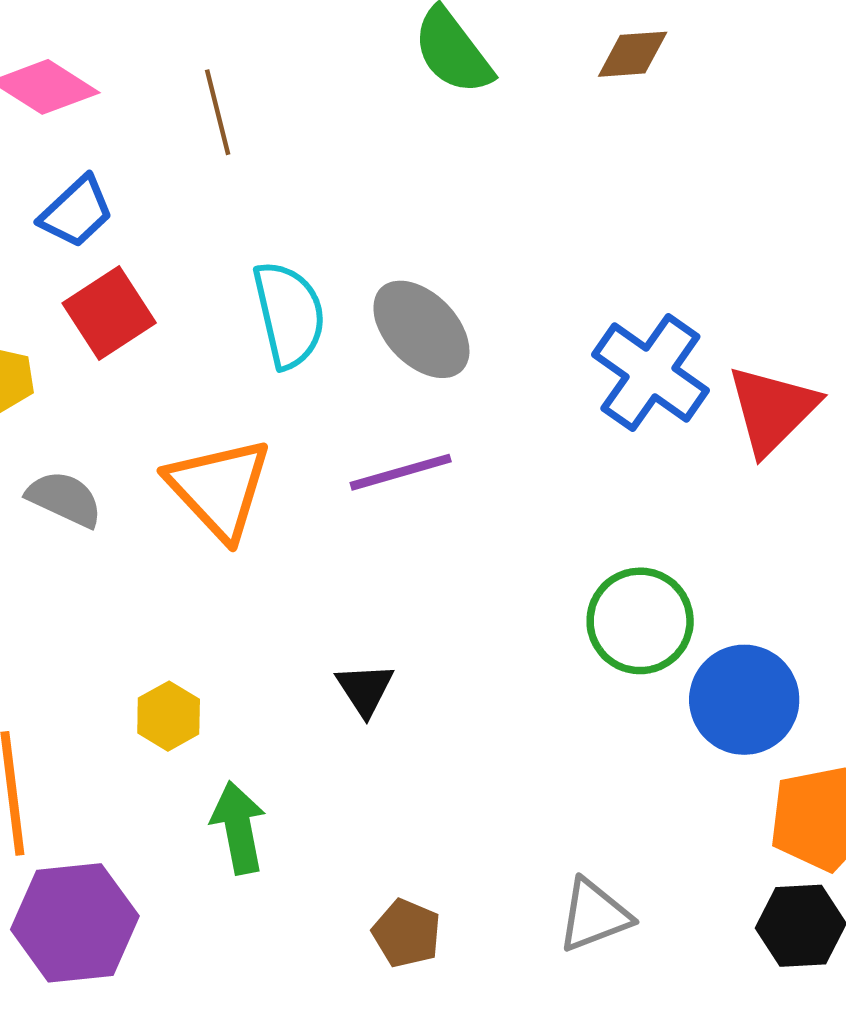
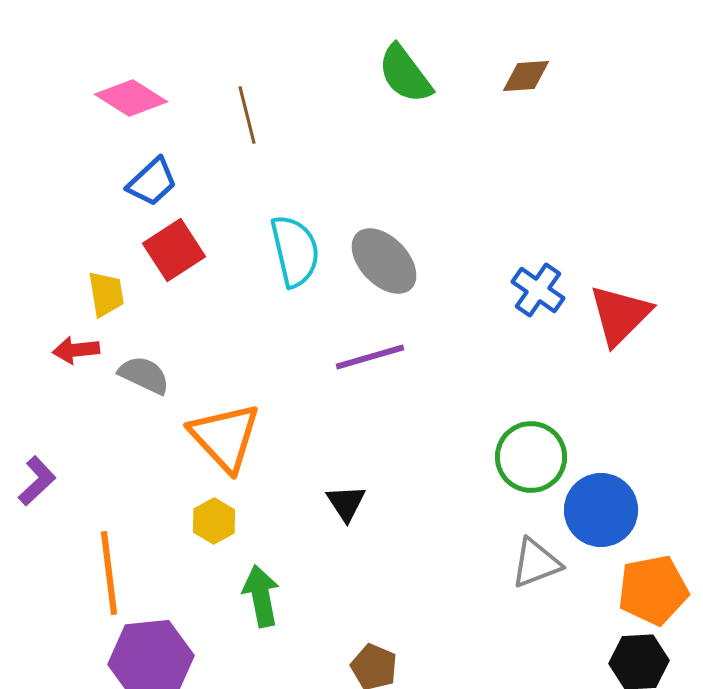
blue cross: (650, 372) -> (538, 290), size x0.7
orange triangle: (219, 489) -> (225, 437), moved
gray triangle: (594, 915) -> (536, 563), moved

